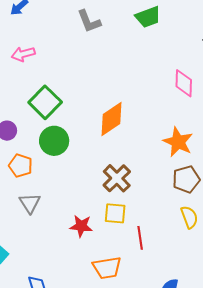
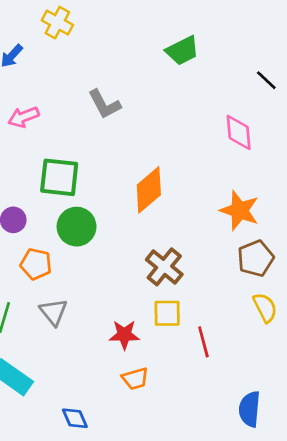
gray L-shape: (89, 21) -> (104, 104), moved
green square: (45, 102) -> (59, 177), turned -32
orange trapezoid: (107, 268) -> (135, 379), moved, size x0.7

